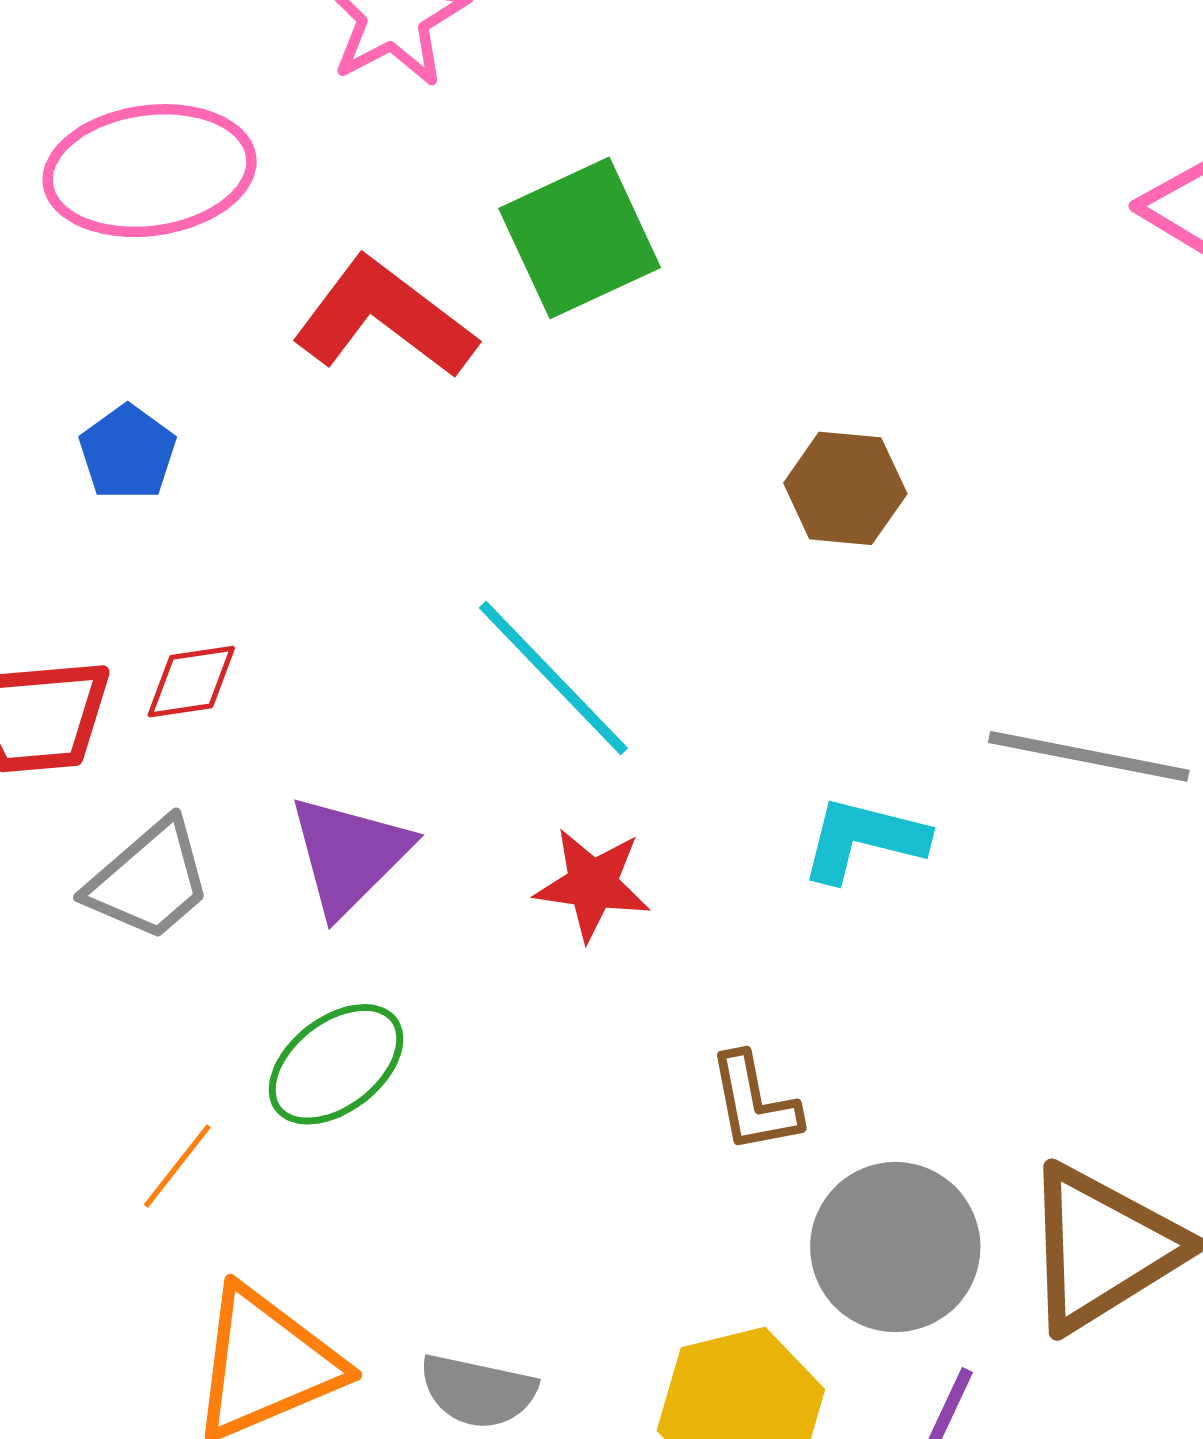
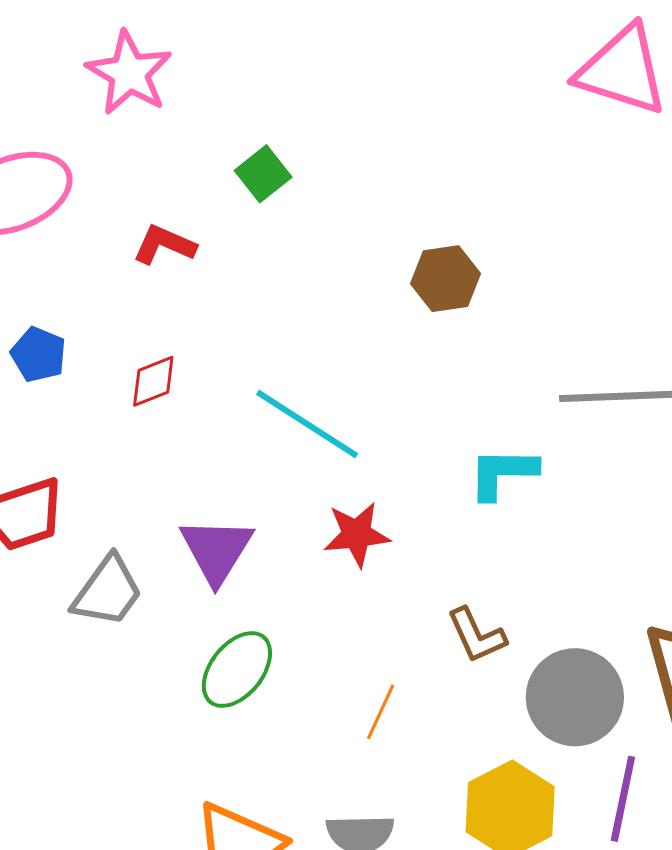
green square: (580, 238) -> (263, 174), size x0.6
red L-shape: (384, 318) -> (164, 245), size x0.6
red diamond: (191, 682) -> (153, 381), moved
orange line: (177, 1166) -> (381, 712), moved

